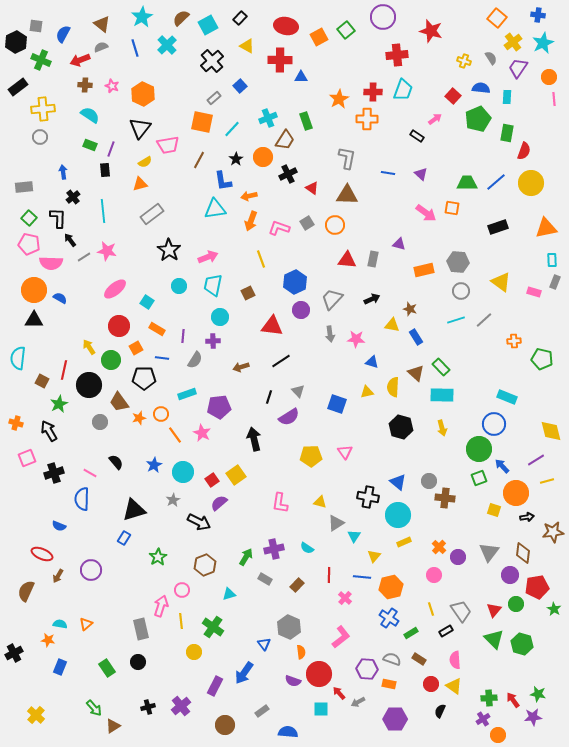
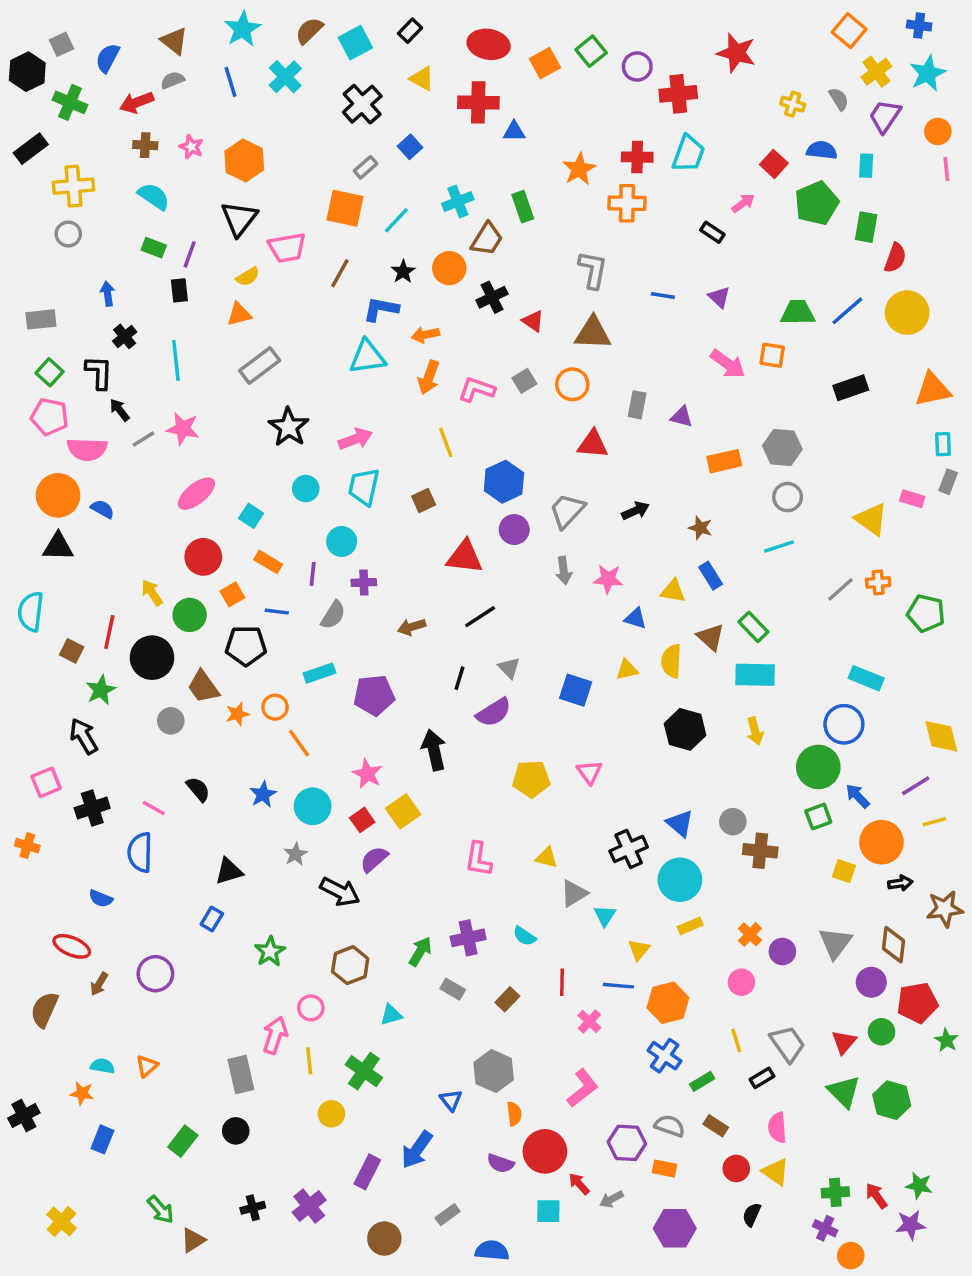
purple circle: (383, 17) -> (637, 67), moved, size x0.7
gray square: (36, 26) -> (61, 44), turned -32
blue L-shape: (223, 181) -> (381, 309), turned 110
gray rectangle: (373, 259) -> (637, 405), moved
yellow triangle: (501, 282) -> (871, 519), moved
cyan circle: (220, 317) -> (342, 541), moved
gray line: (484, 320) -> (840, 589), moved
yellow triangle: (392, 325) -> (673, 591), moved
orange cross: (16, 423) -> (27, 846), moved
pink star: (202, 433) -> (367, 774), moved
black cross: (368, 497) -> (629, 849), turned -35
black triangle: (134, 510) -> (229, 871), size x0.7
green rectangle: (107, 668) -> (183, 1141), turned 72
purple cross: (483, 719) -> (825, 1228), turned -32

